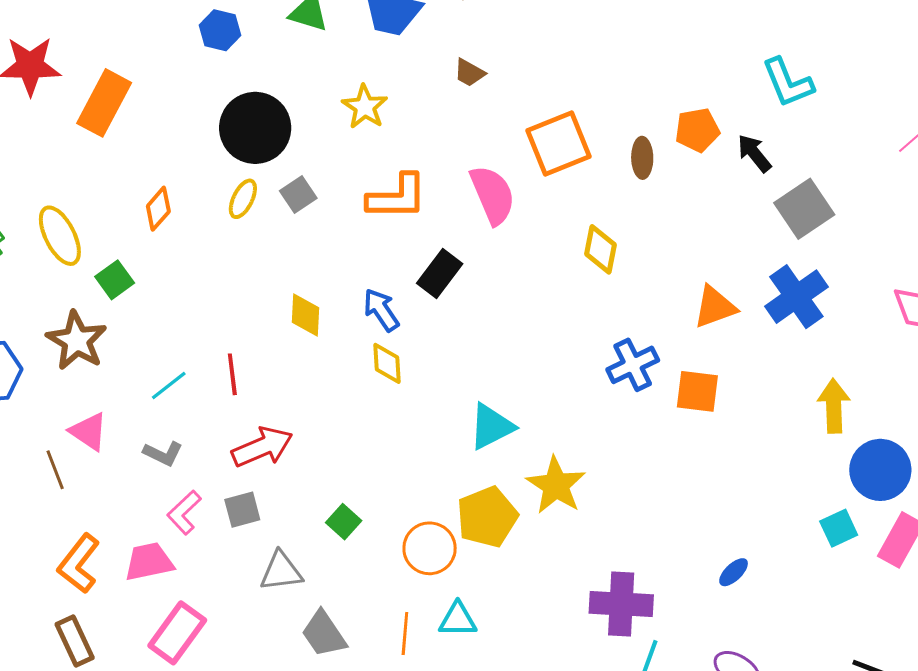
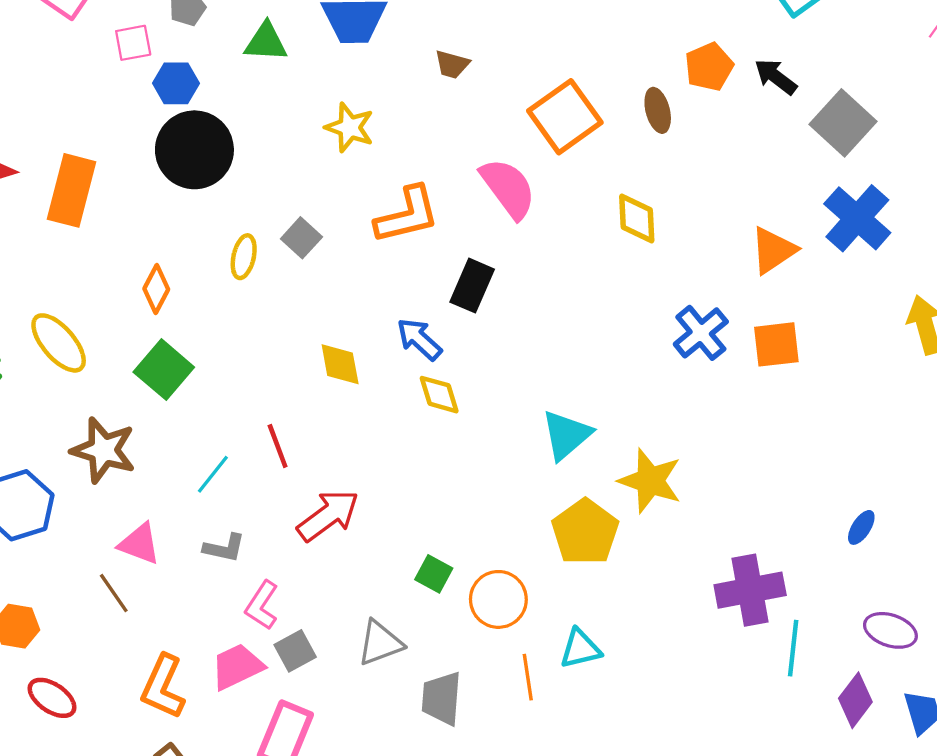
black circle: (255, 128) -> (194, 150), moved
green square: (115, 280) -> (164, 370), moved, size x1.4
gray square: (242, 510) -> (295, 651), moved
orange circle: (430, 548) -> (498, 599), moved
gray trapezoid: (324, 634) -> (442, 698), turned 52

